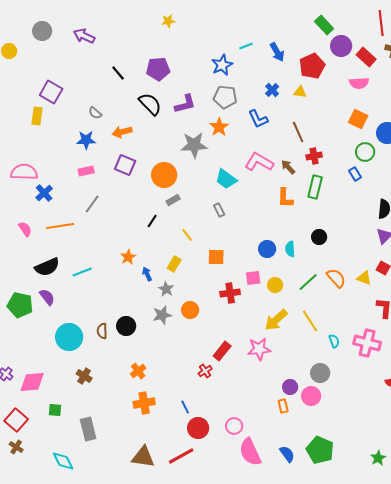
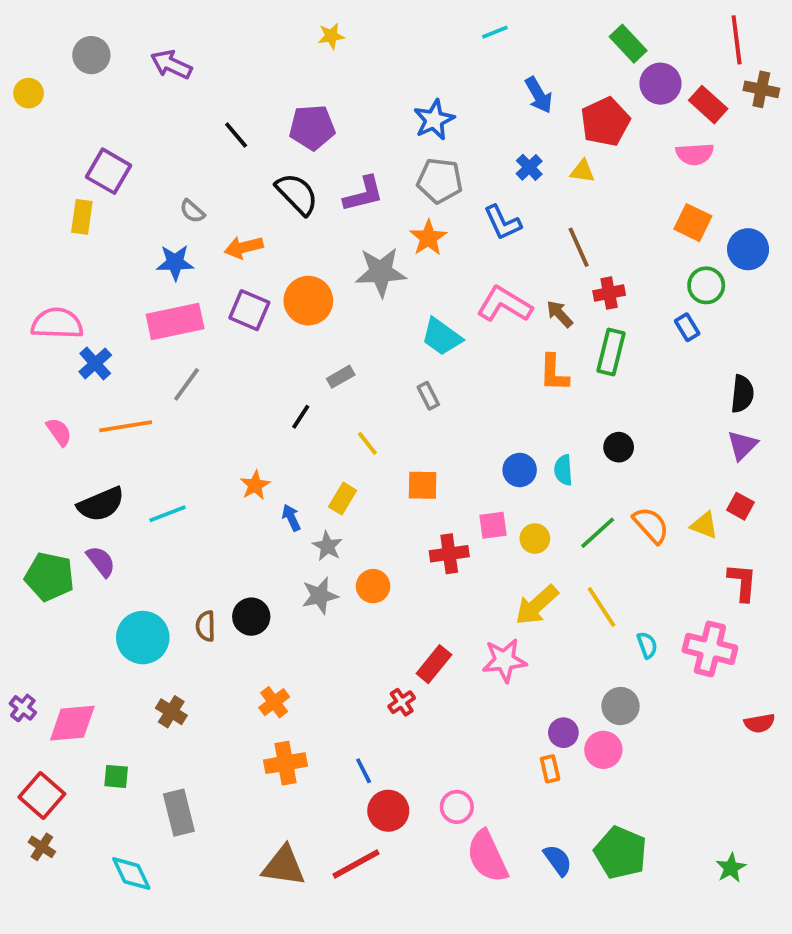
cyan line: (246, 46) -> (495, 32), moved
pink rectangle: (86, 171) -> (175, 322), size x1.8
orange circle: (164, 175) -> (308, 301), moved

